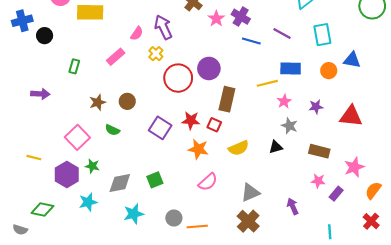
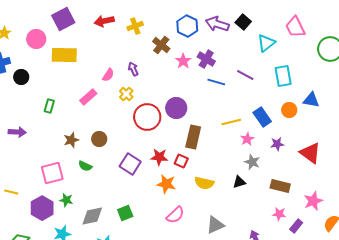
purple arrow: (163, 27) -> (133, 69), size x0.6
blue rectangle: (291, 68) -> (262, 117), moved, turned 54
red triangle: (351, 116) -> (310, 153), turned 30
pink square: (77, 137) -> (52, 173), turned 30
yellow semicircle: (239, 148) -> (204, 183), turned 36

